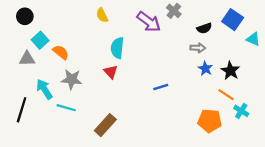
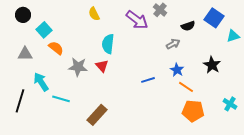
cyan triangle: (253, 39) -> (233, 36), turned -40
cyan square: (40, 40) -> (44, 30), moved
gray arrow: (198, 48) -> (173, 44), moved, turned -32
blue star: (205, 69) -> (177, 70), moved
gray star: (72, 79) -> (78, 67), moved
orange line: (226, 95) -> (186, 87), moved
cyan cross: (241, 111) -> (230, 104), moved

